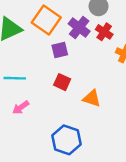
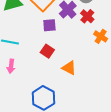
pink arrow: (21, 107) -> (11, 66), turned -56

